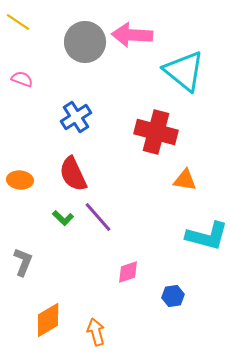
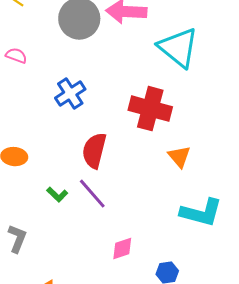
red semicircle: (73, 174) -> (94, 151), moved, turned 39
orange triangle: (185, 180) -> (179, 157), turned 40

